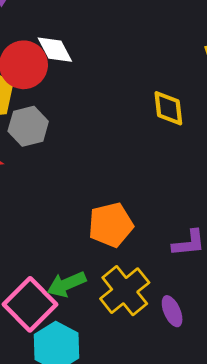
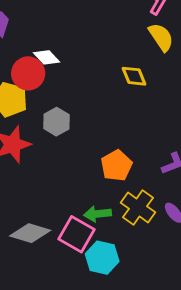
gray hexagon: (28, 126) -> (56, 122), moved
green arrow: (66, 284) -> (97, 214), turned 32

